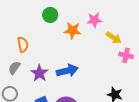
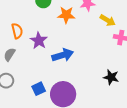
purple star: (39, 73) -> (39, 41), moved

